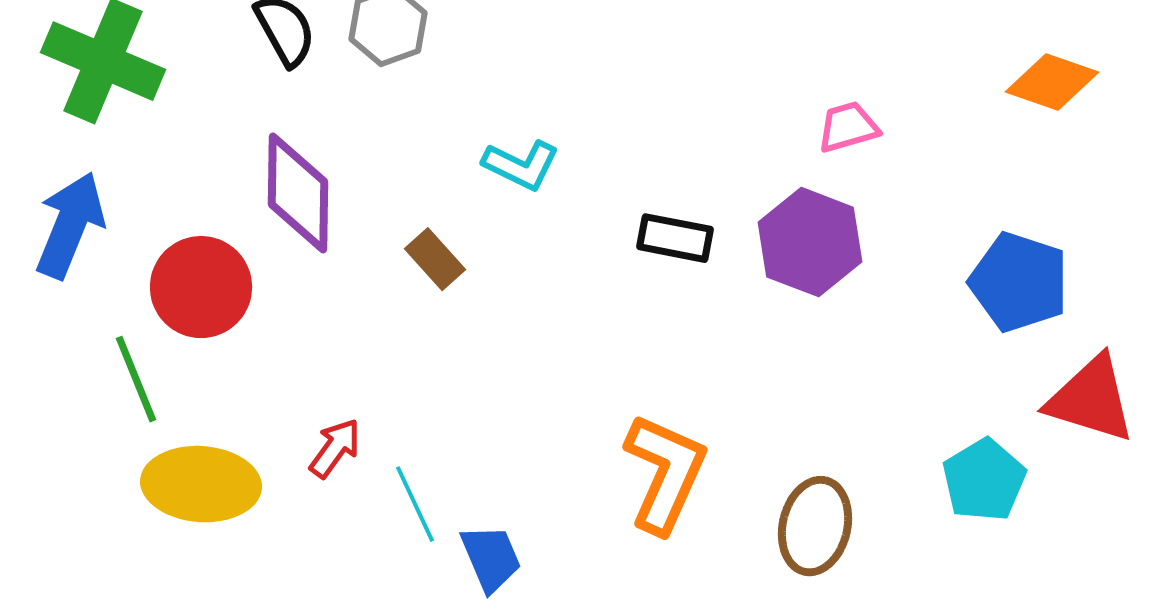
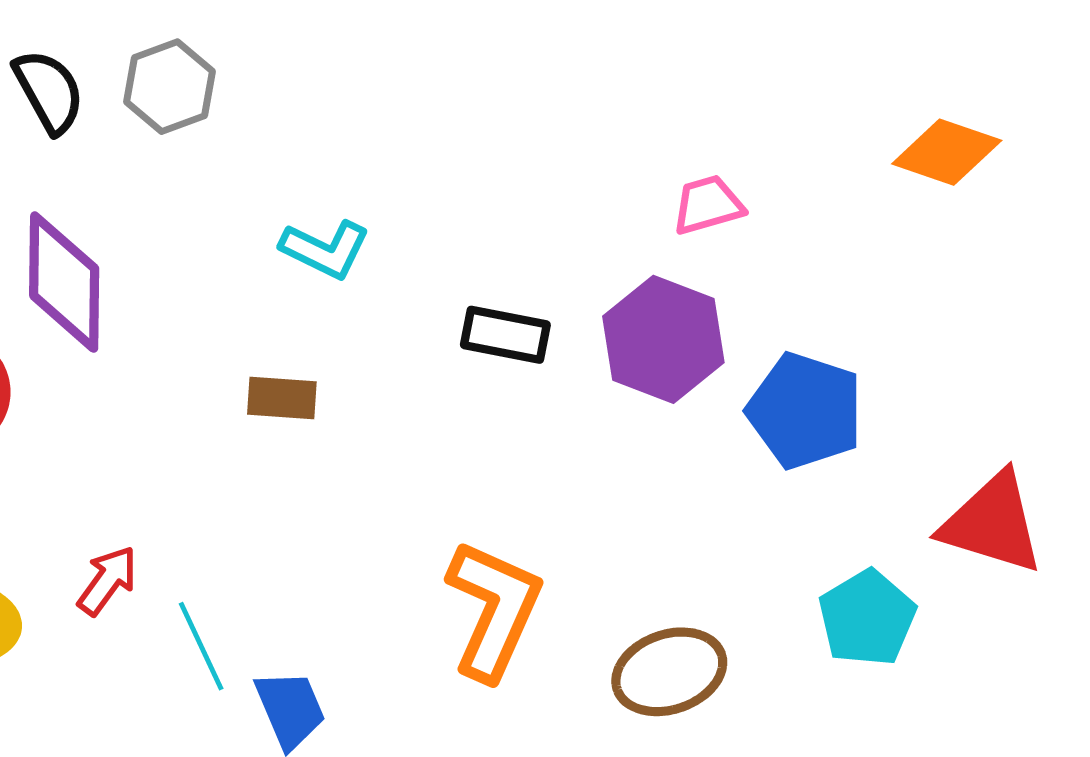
brown rectangle: (435, 259) -> (282, 398), moved, turned -44
blue pentagon: (1019, 282) -> (805, 411), moved
brown ellipse: (815, 526) -> (669, 672), turned 58

